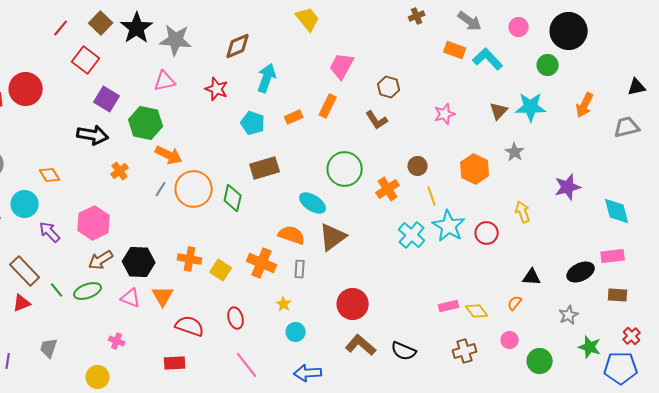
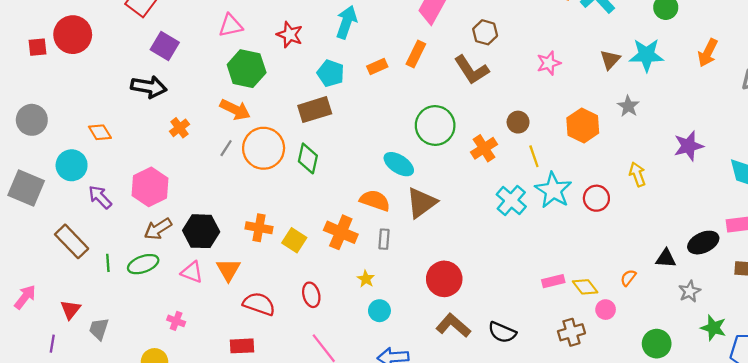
brown L-shape: (377, 120) -> (471, 70), size x1.4
green hexagon: (146, 123) -> (247, 69), moved
brown rectangle: (265, 168) -> (315, 110), moved
black triangle: (532, 277) -> (666, 258), moved
green line: (57, 290) -> (108, 263), turned 35
red triangle: (22, 303) -> (70, 310), moved, turned -30
pink circle: (510, 340) -> (606, 310), moved

